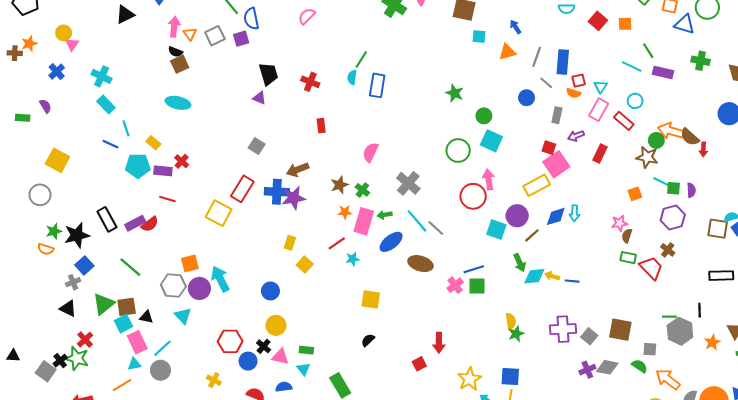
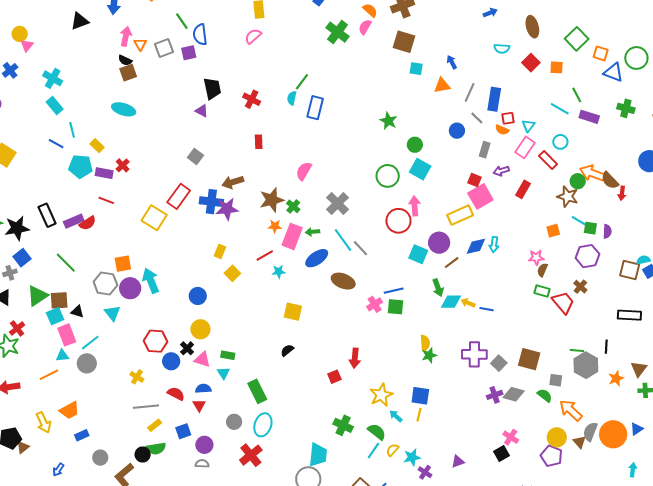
brown star: (339, 185) -> (272, 200), size x1.4

